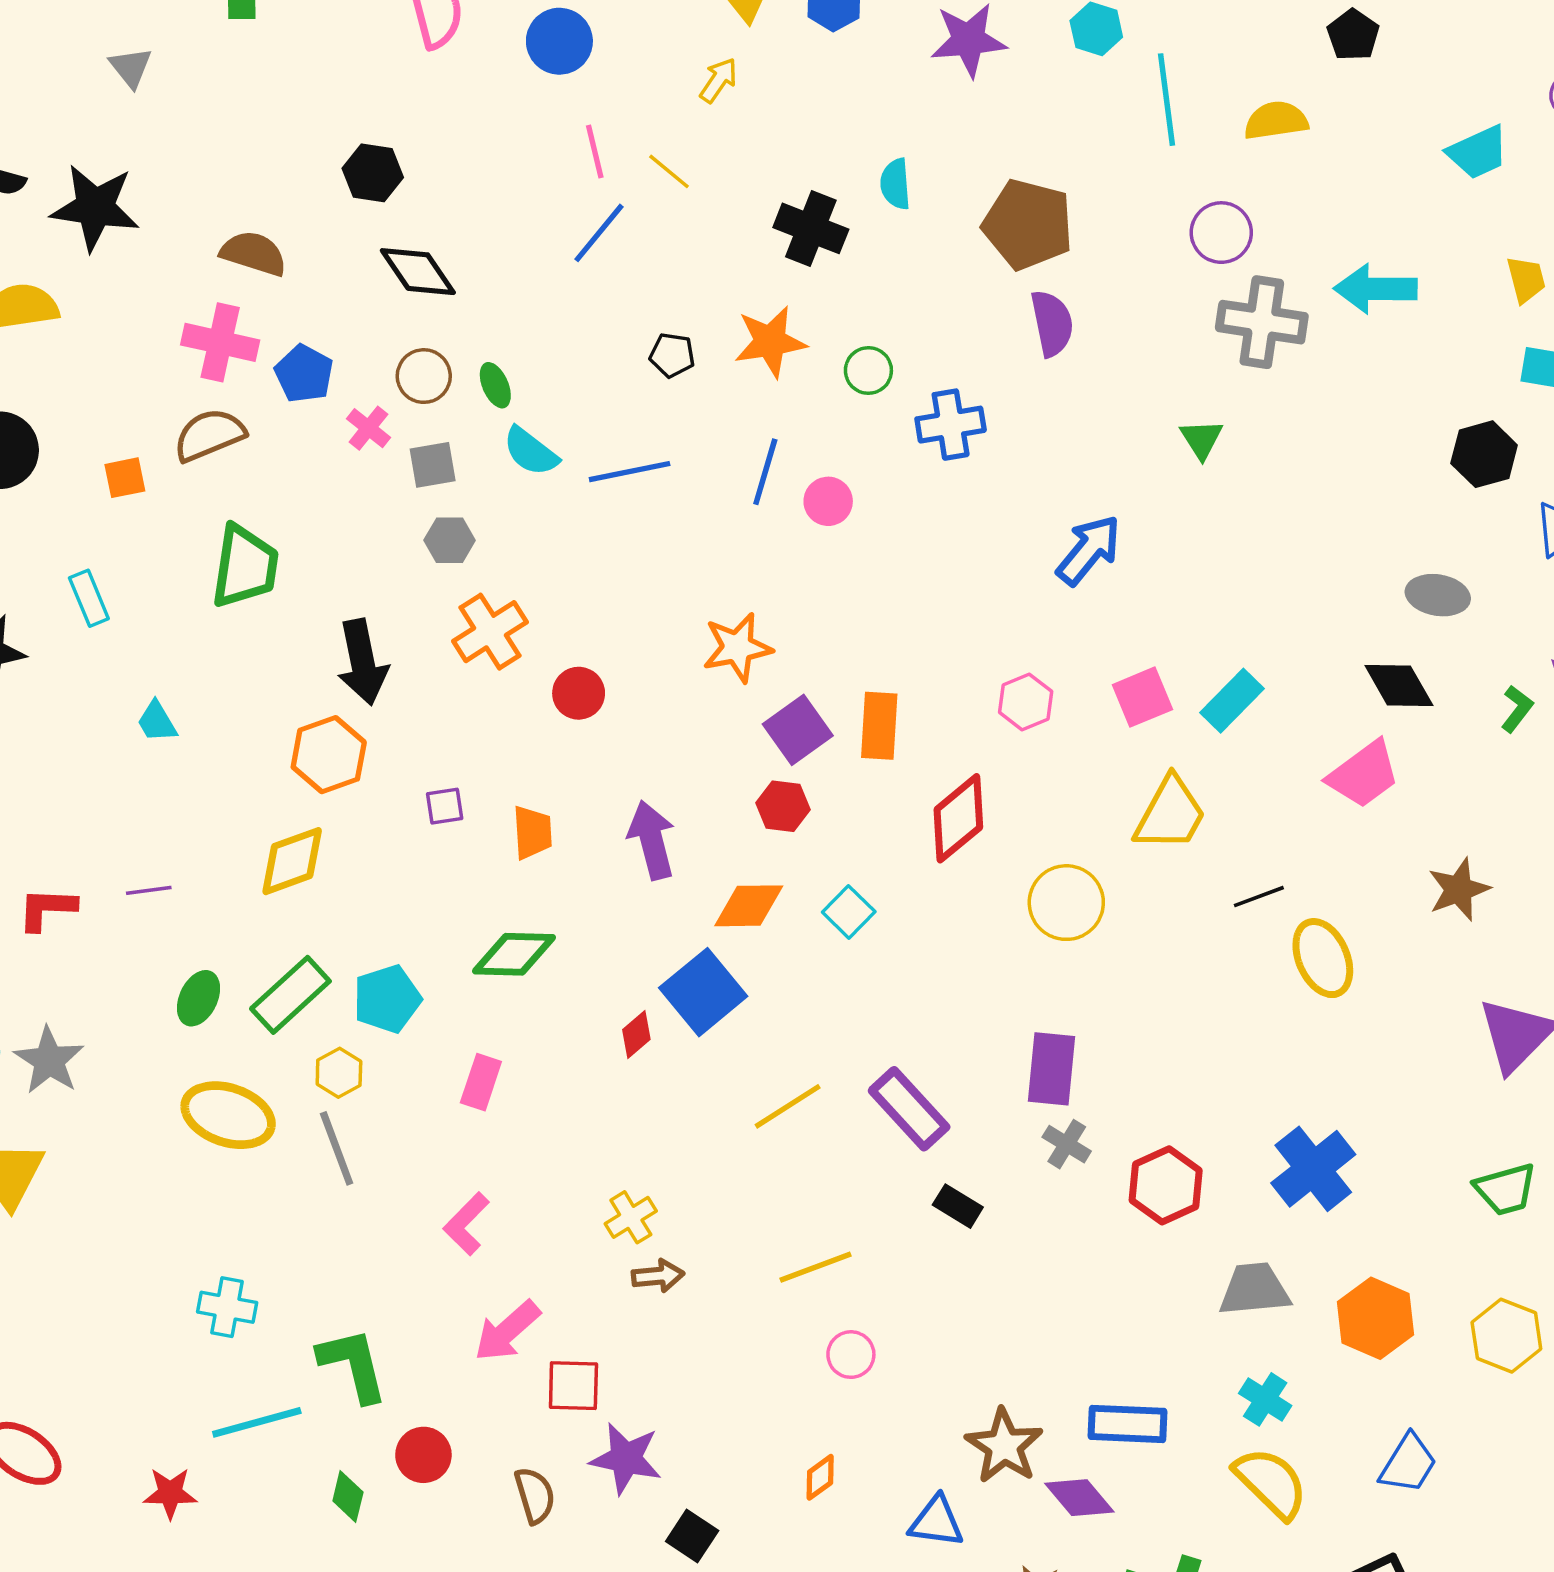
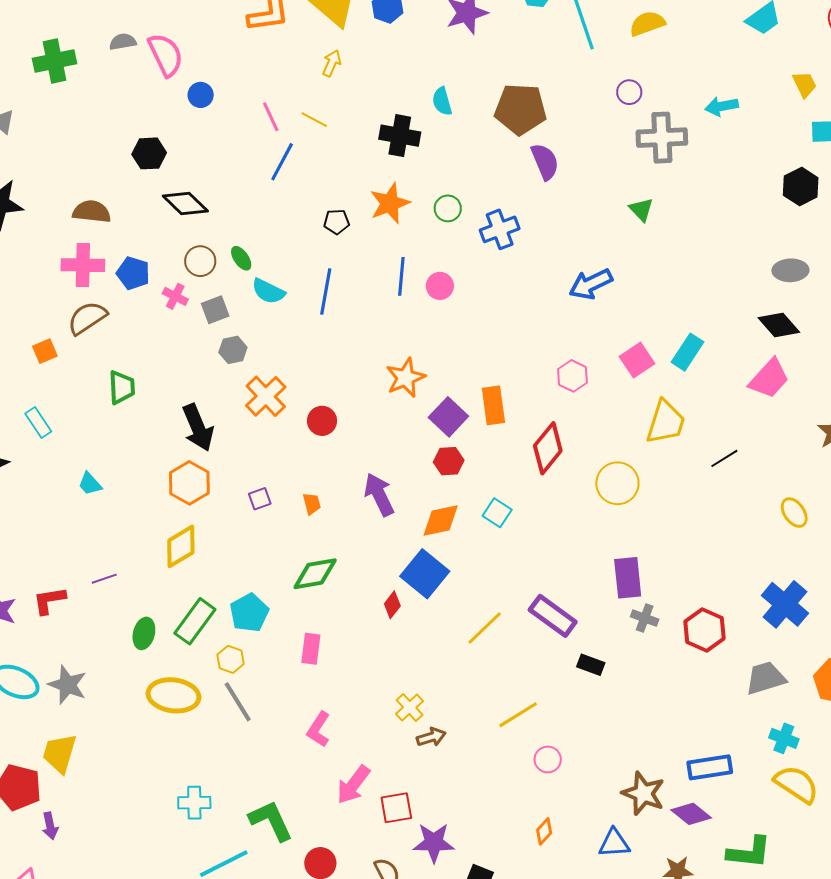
blue circle: (559, 41) -> (201, 95), moved, size x0.7
purple circle: (1221, 233) -> (629, 92), size x0.7
cyan arrow: (1375, 289) -> (722, 106), size x0.7
blue line: (630, 472) -> (326, 291), turned -57
blue arrow: (1089, 550) -> (591, 284), turned -144
green trapezoid: (245, 566) -> (122, 387), size x0.7
orange trapezoid: (532, 832) -> (312, 504), size x0.7
yellow ellipse: (1323, 958) -> (794, 513), moved, size x0.7

